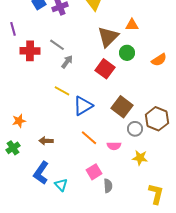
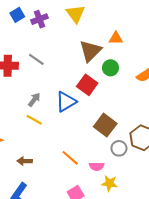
gray arrow: (67, 62) -> (34, 100), moved
yellow line: (62, 91) -> (34, 120), moved
blue triangle: (83, 106) -> (66, 102), moved
yellow star: (140, 158) -> (109, 183), moved

